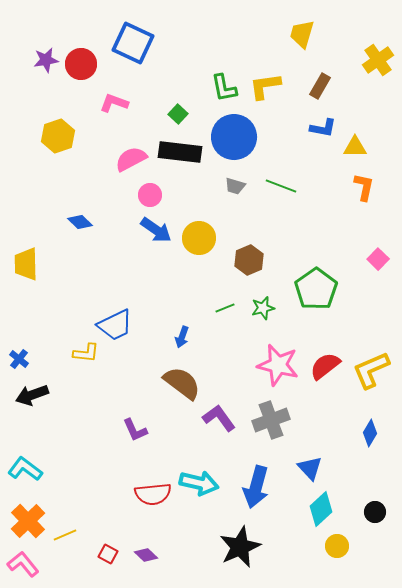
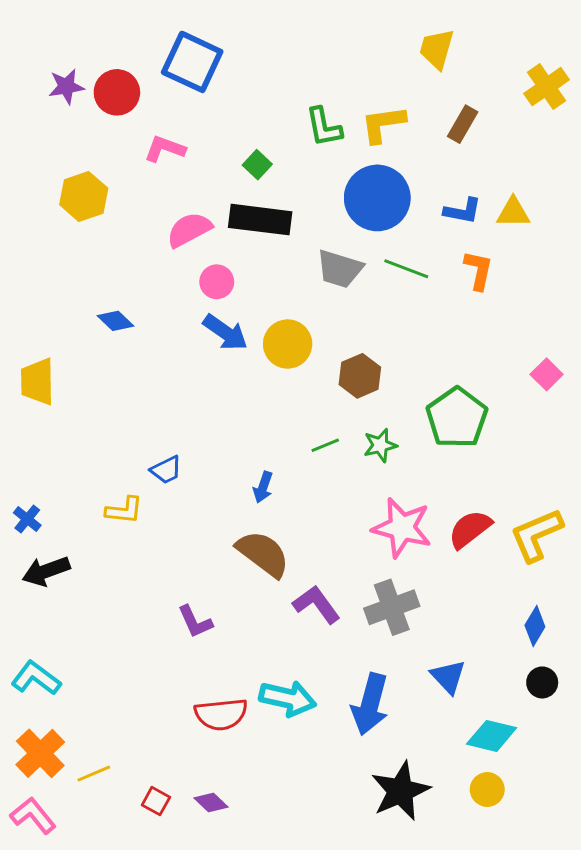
blue L-shape: (323, 128) -> (463, 211), moved
blue circle: (234, 137) -> (377, 198), moved
gray trapezoid: (235, 186) -> (340, 269), size x1.6
orange L-shape: (364, 187) -> (479, 270), moved
blue trapezoid: (115, 325) -> (166, 470), size x0.6
cyan diamond: (321, 509) -> (492, 736), moved, turned 56
black circle: (375, 512) -> (542, 682), moved
black star: (240, 547) -> (400, 791), moved

